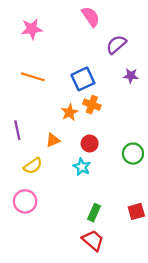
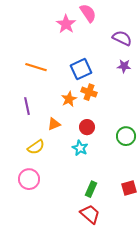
pink star: (32, 29) -> (66, 24), moved, turned -30
purple semicircle: (116, 45) -> (122, 38), moved, turned 66
purple line: (17, 130) -> (27, 106), moved

